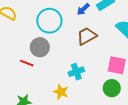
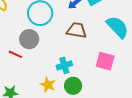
brown trapezoid: (87, 36) -> (77, 30), turned 35
green circle: (112, 88) -> (73, 86), moved

